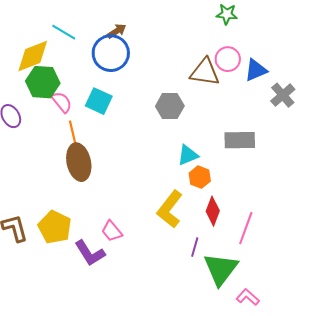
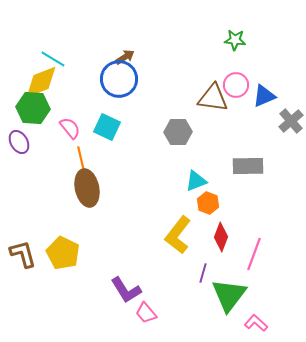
cyan line: (64, 32) -> (53, 59), moved
green hexagon: (43, 82) -> (33, 108), moved
pink trapezoid: (112, 231) -> (146, 313), moved
purple L-shape: (90, 253) -> (126, 290), moved

